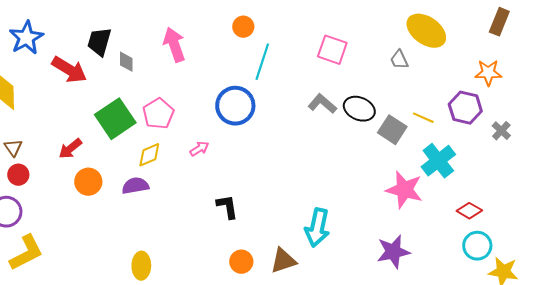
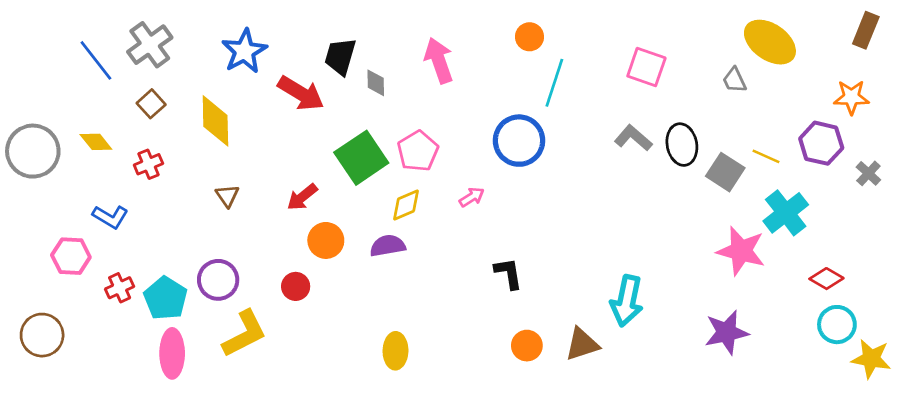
black ellipse: (359, 109) -> (682, 145), turned 56
red circle: (18, 175) -> (296, 286), moved

